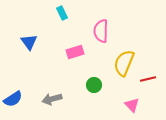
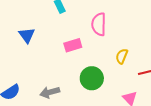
yellow semicircle: (124, 63) -> (122, 56), size x0.6
green circle: (94, 85) -> (92, 78), size x1.5

